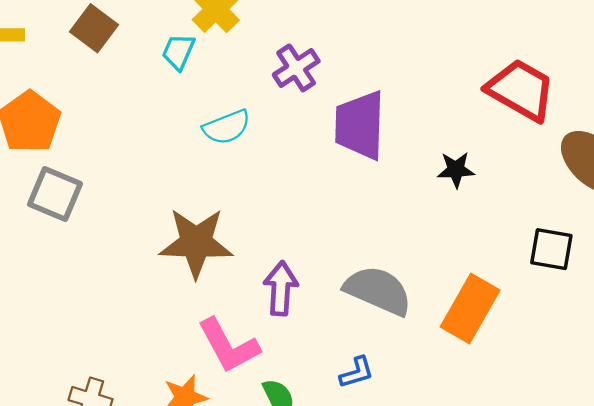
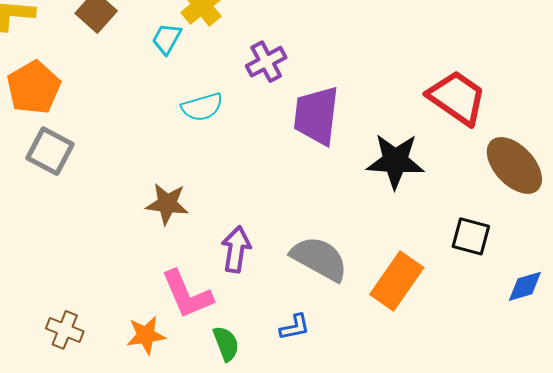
black star: (456, 170) -> (395, 161), size x1.8
brown star: (196, 243) -> (167, 204), size x0.7

